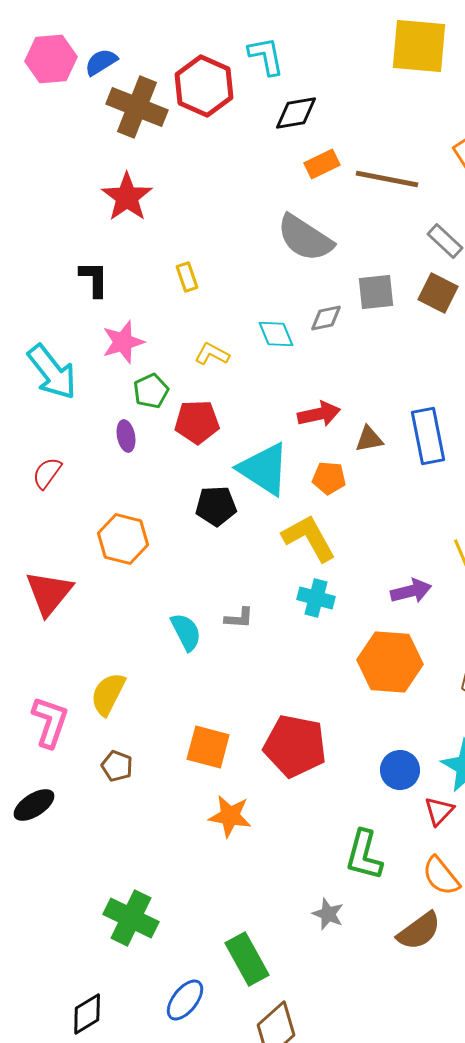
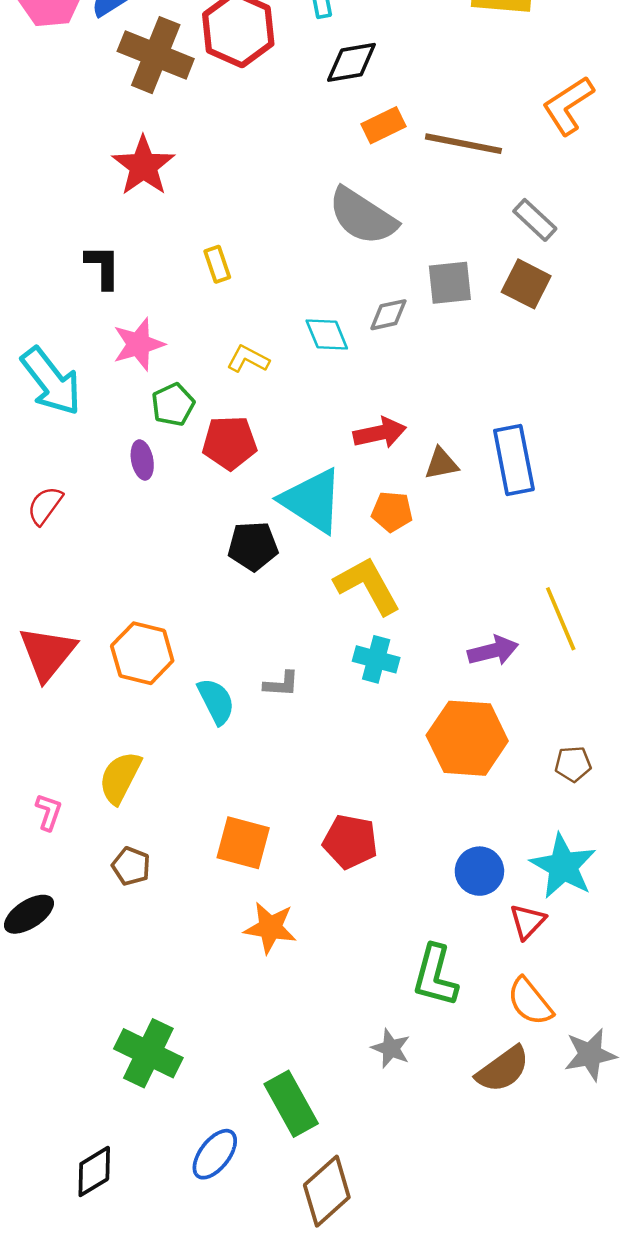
orange hexagon: (123, 539) -> (142, 653), moved
pink L-shape: (50, 722) -> (49, 812), size x0.6
red pentagon: (295, 746) -> (350, 842), size x0.7

